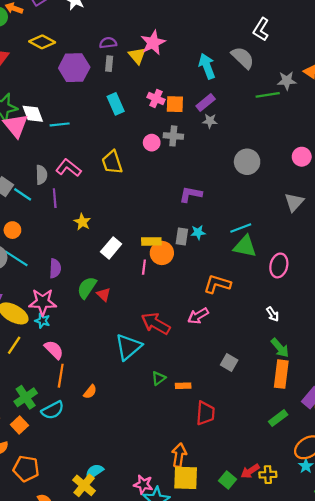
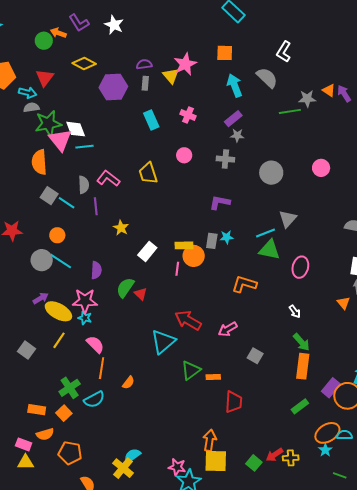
orange square: (175, 104) -> (225, 53), moved
cyan line: (60, 124) -> (85, 147), moved
gray cross: (173, 136) -> (225, 159), moved
gray triangle: (294, 202) -> (288, 219), moved
pink arrow: (198, 316) -> (228, 329), moved
green triangle: (159, 378) -> (191, 370), size x1.5

